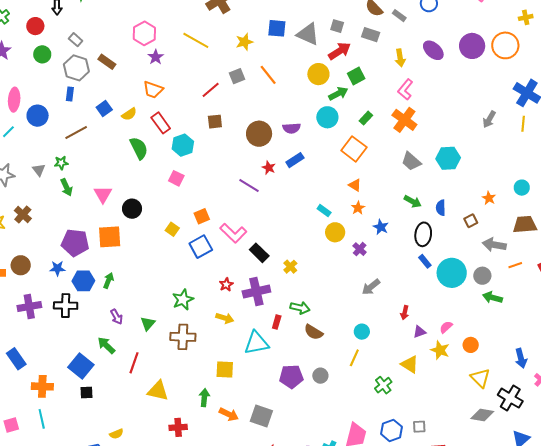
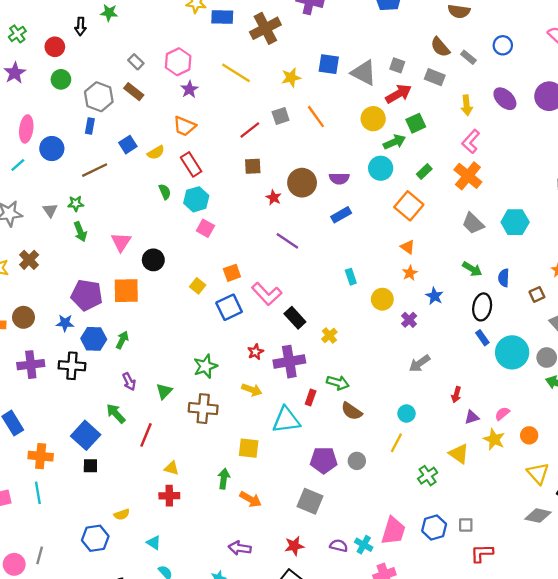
gray rectangle: (76, 40) -> (136, 62), moved
cyan hexagon: (183, 145) -> (196, 199), moved
green semicircle: (139, 148) -> (165, 192), size x0.6
red star: (269, 168) -> (274, 198), moved
cyan rectangle: (324, 211) -> (351, 277), moved, turned 32
yellow triangle: (158, 391) -> (172, 468), size x0.6
gray square: (261, 416) -> (310, 501), moved
red cross: (178, 427) -> (169, 496), moved

